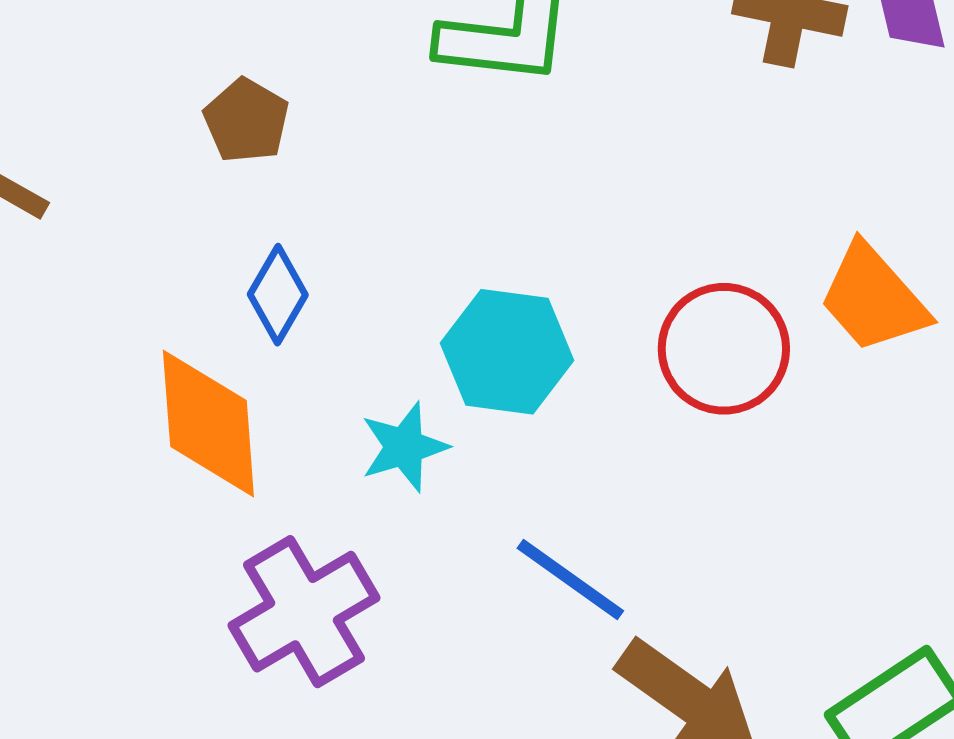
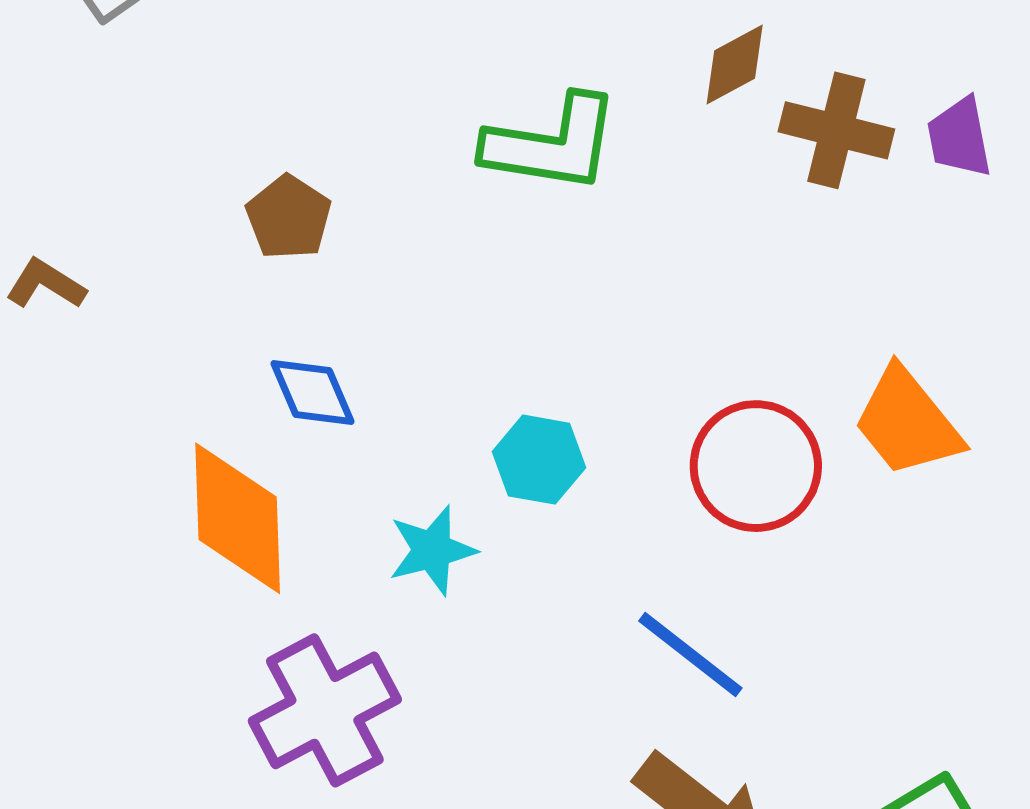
blue diamond: (278, 295) -> (312, 392), turned -56
cyan hexagon: (507, 352) -> (539, 460), size x0.7
blue line: (570, 579) -> (690, 654), moved

